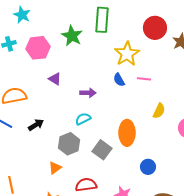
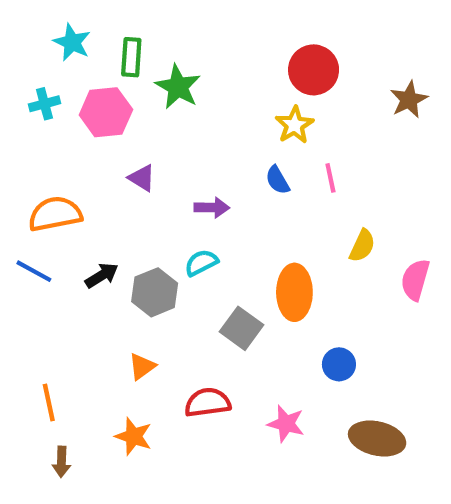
green rectangle: (102, 20) -> (131, 57), moved, size x0.7
red circle: (155, 28) -> (314, 70), moved
yellow star: (127, 54) -> (294, 125), size x0.7
pink line: (144, 79) -> (330, 178), turned 72
gray hexagon: (69, 144) -> (155, 292), moved

